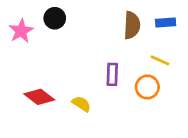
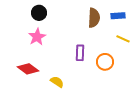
pink star: (21, 31) -> (37, 37), moved
yellow line: (160, 60) -> (123, 39), moved
yellow semicircle: (81, 104) -> (57, 82), moved

